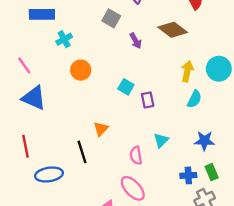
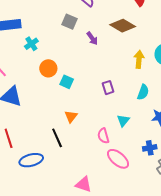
cyan square: (126, 87) -> (67, 82), moved
cyan semicircle: (194, 99) -> (143, 92), moved
pink ellipse: (133, 188) -> (118, 159), moved

